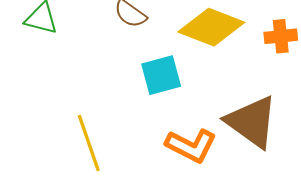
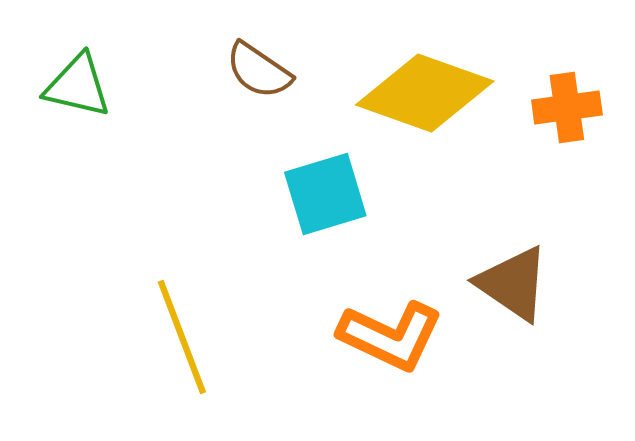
brown triangle: (252, 122) -> (513, 284), size x0.7

